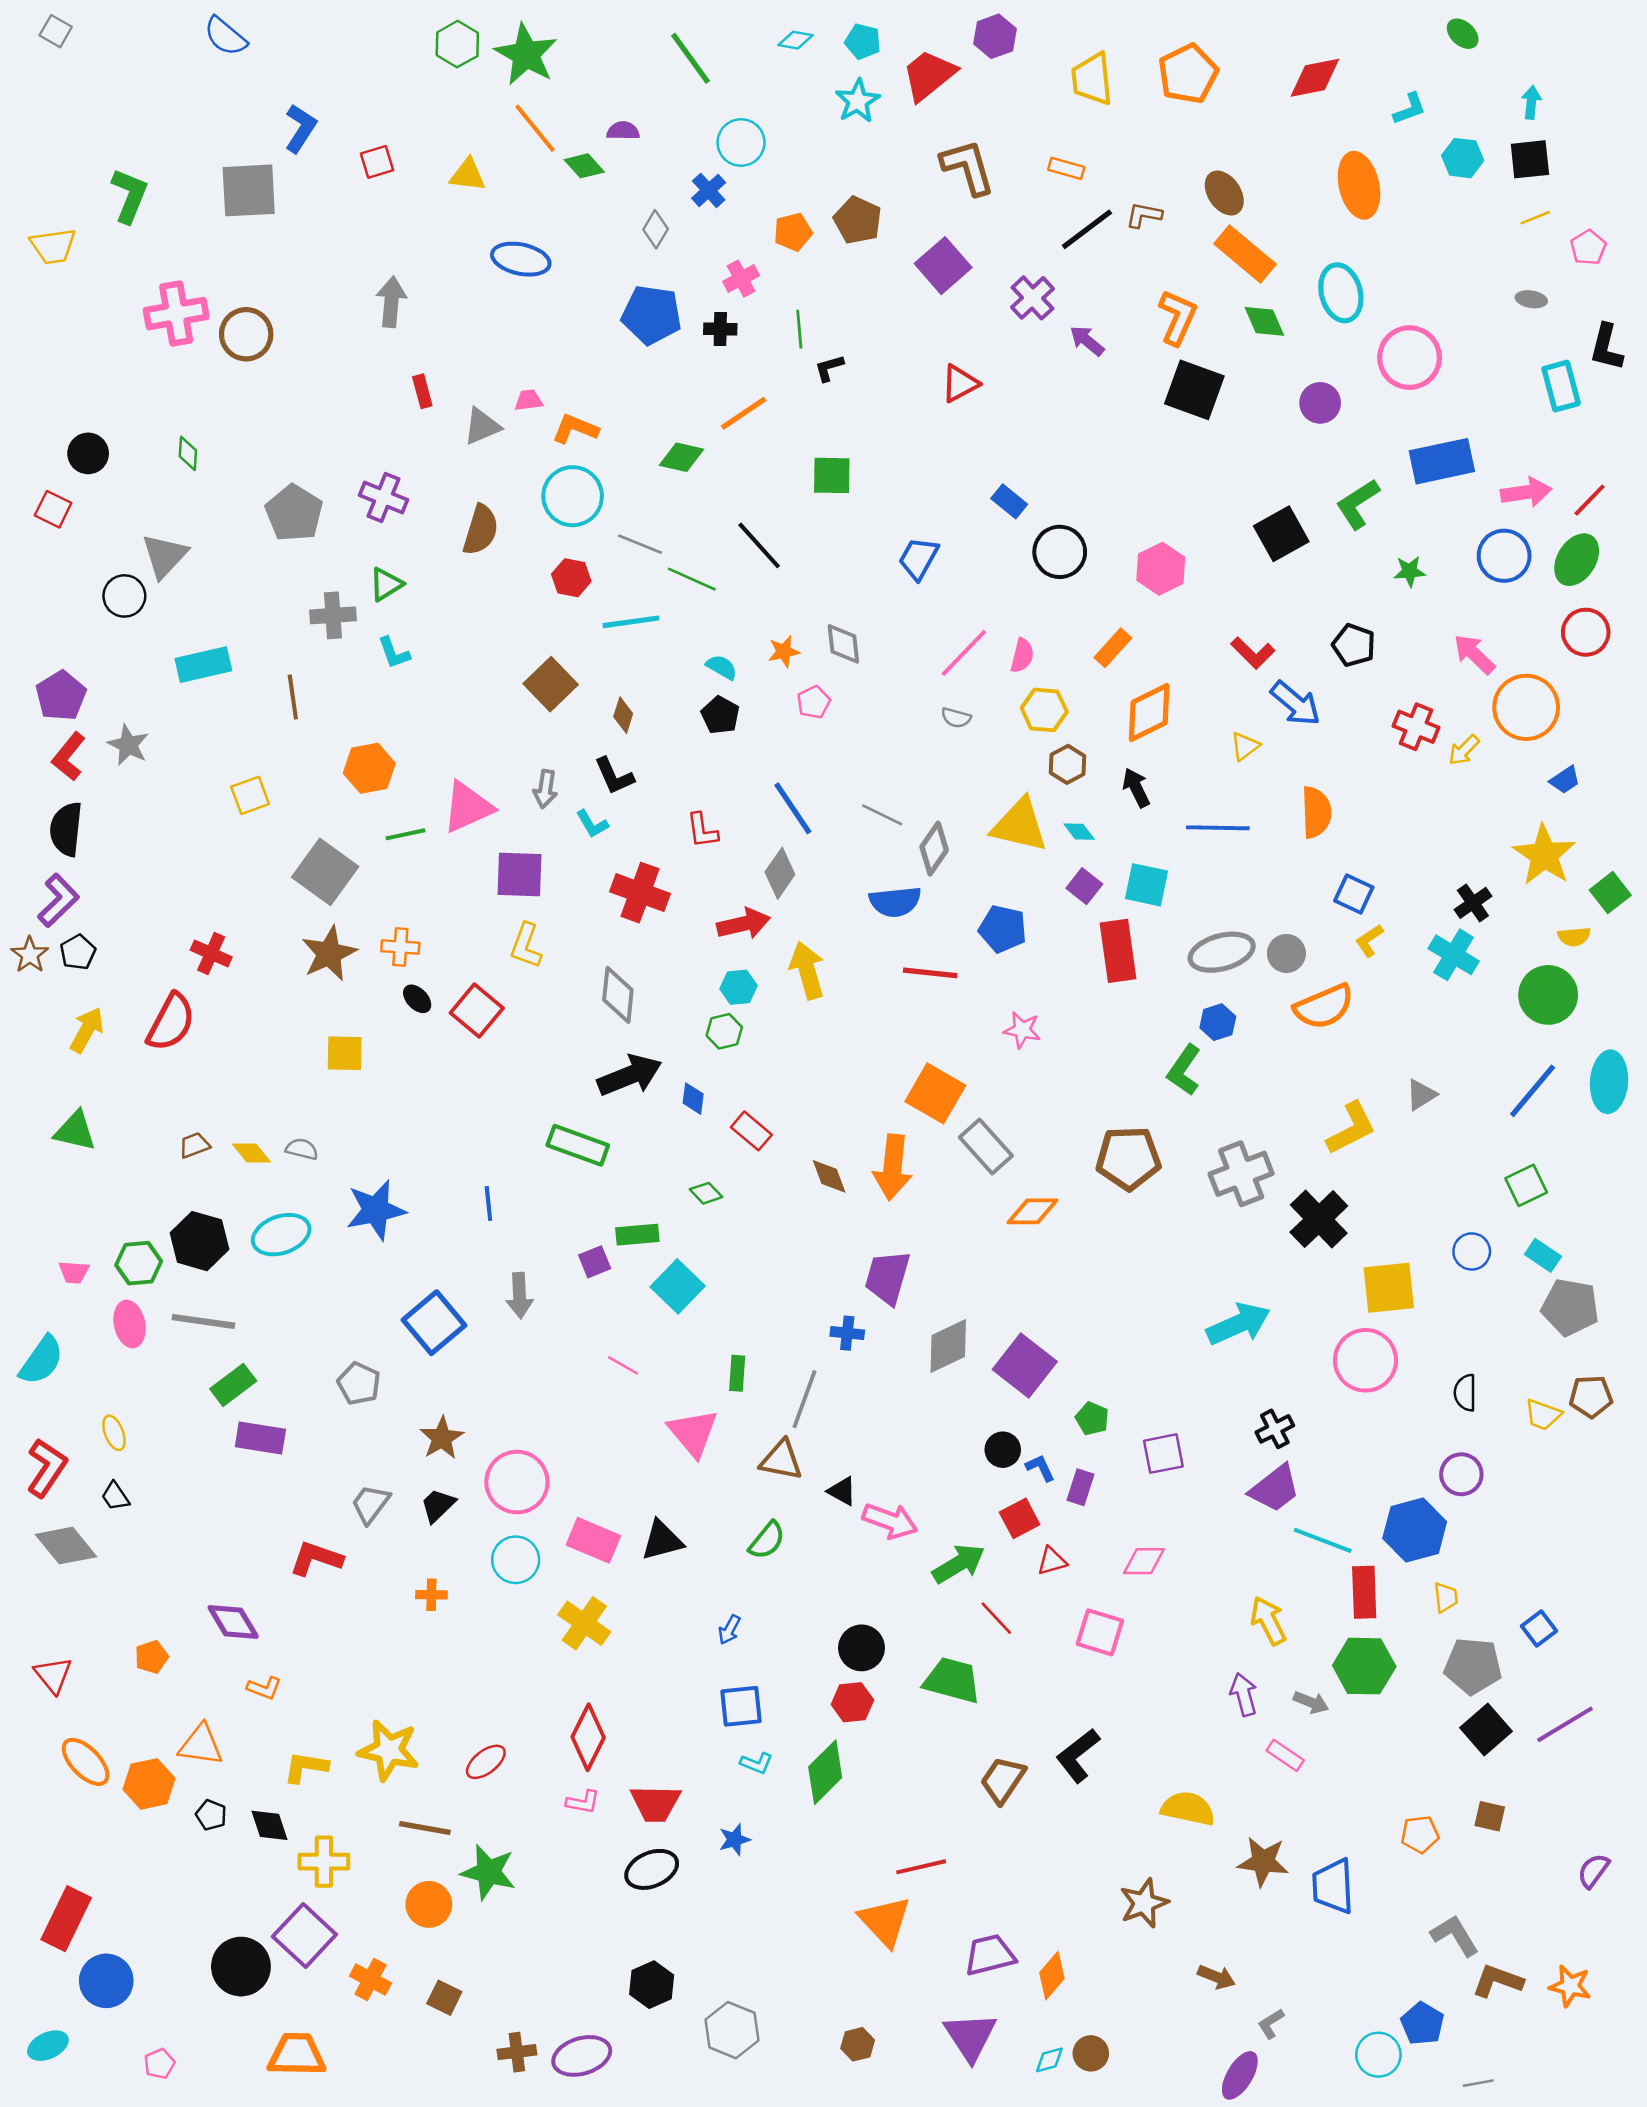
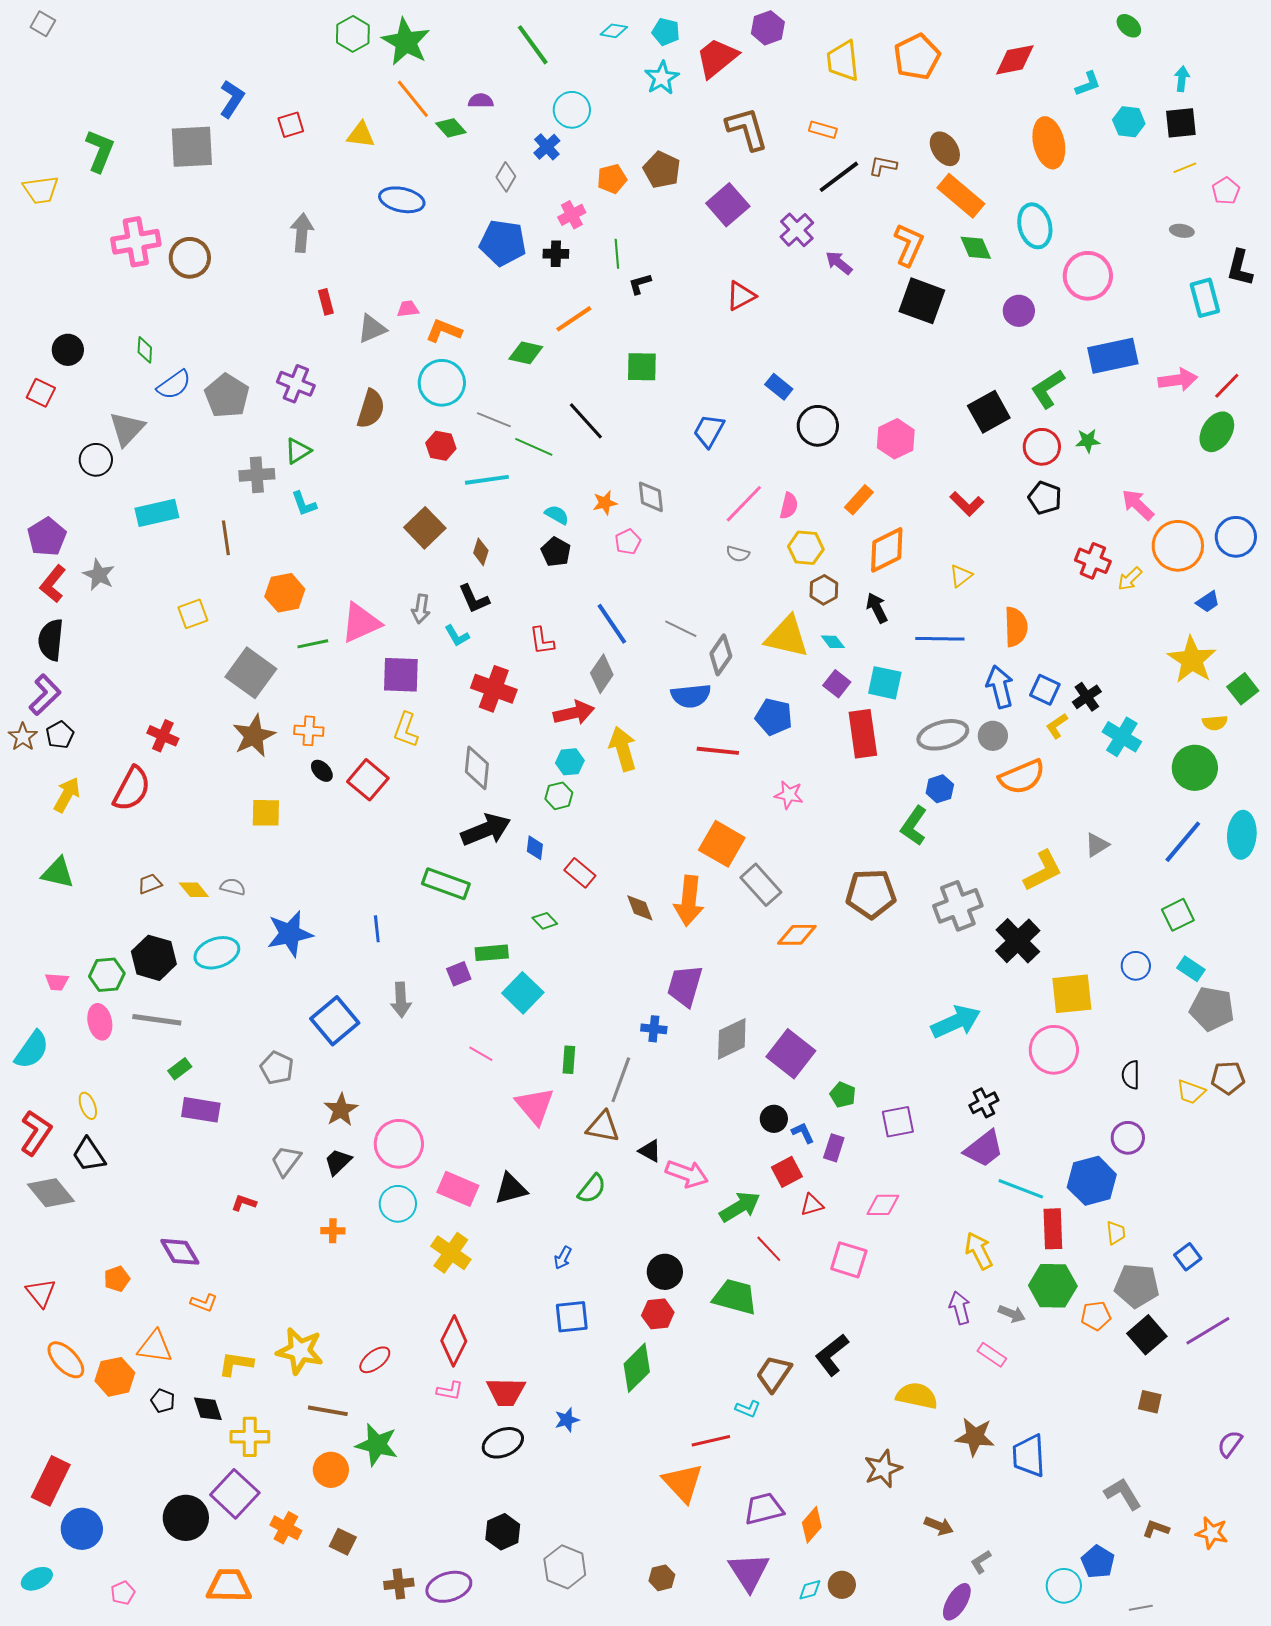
blue semicircle: (225, 36) -> (174, 385), moved, turned -75
blue circle: (1504, 556) -> (1236, 537), moved
red circle: (1586, 632) -> (1042, 447), moved
blue arrow: (1296, 703) -> (1000, 687), moved, turned -144
black cross: (1473, 903) -> (1087, 697), moved
green rectangle: (233, 1385) -> (180, 1069), size x0.7
black trapezoid: (115, 1496) -> (89, 1155), size x1.5
red L-shape: (316, 1558) -> (244, 1203), size x0.6
cyan L-shape: (757, 1763) -> (748, 1409), moved
orange pentagon: (1420, 1834) -> (1096, 1316), moved
brown L-shape: (1498, 1981) -> (1156, 1529), size x0.7

